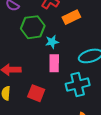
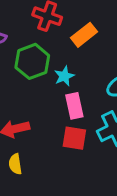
red square: (36, 93) -> (74, 138), moved

